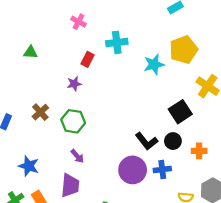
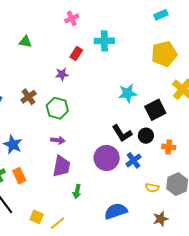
pink cross: (79, 22) -> (72, 18), turned 32
cyan star: (154, 64) -> (128, 93), moved
purple arrow: (77, 156) -> (58, 140), turned -48
blue cross: (162, 170) -> (134, 160), turned -35
purple trapezoid: (70, 185) -> (61, 166), moved

